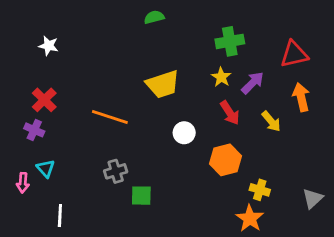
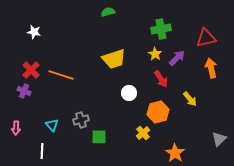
orange line: (110, 117) -> (61, 75), moved
yellow arrow: (271, 121) -> (190, 99), moved
cyan triangle: (46, 168) -> (52, 125), moved
yellow cross: (260, 190) -> (143, 133), moved, turned 32

